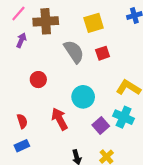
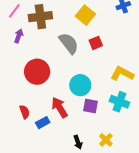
yellow square: (94, 23) -> (85, 15), turned -30
red circle: (38, 80) -> (37, 72), size x1.6
purple square: (101, 125) -> (91, 106), moved, turned -35
blue rectangle: (22, 146) -> (43, 123), moved

